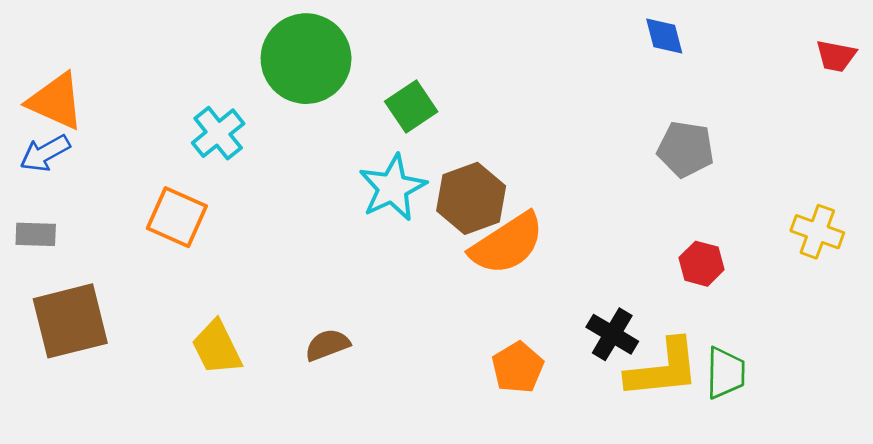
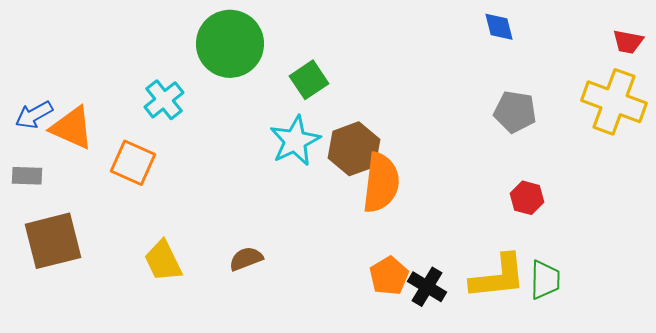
orange triangle: (56, 101) -> (72, 128), moved
yellow cross: (817, 232) -> (614, 102), moved, size x1.6
orange semicircle: (507, 244) -> (381, 183), turned -50
black cross: (612, 334) -> (427, 287), moved

